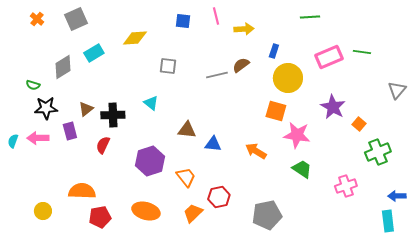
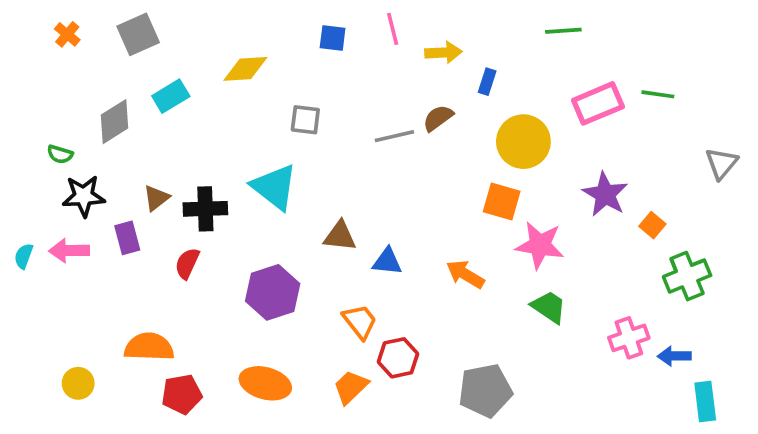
blue rectangle: (274, 51) -> (487, 82), moved
cyan triangle: (151, 103) -> (274, 187), size x1.8
orange trapezoid: (186, 177) -> (360, 322), moved
blue arrow: (397, 196) -> (674, 356), moved

